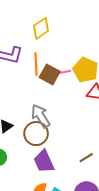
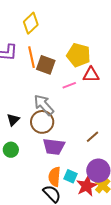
pink line: (64, 72) -> (69, 85), moved
purple trapezoid: (44, 161) -> (54, 147), turned -50

